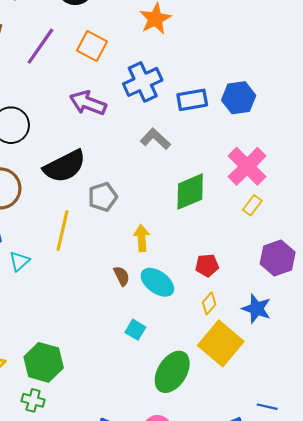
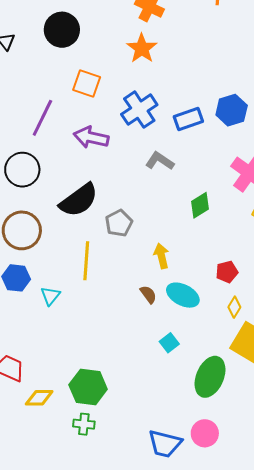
purple line: (40, 46) -> (42, 118), moved
green diamond: (190, 192) -> (200, 205), size x0.7
cyan square: (135, 330) -> (169, 343), turned 30

